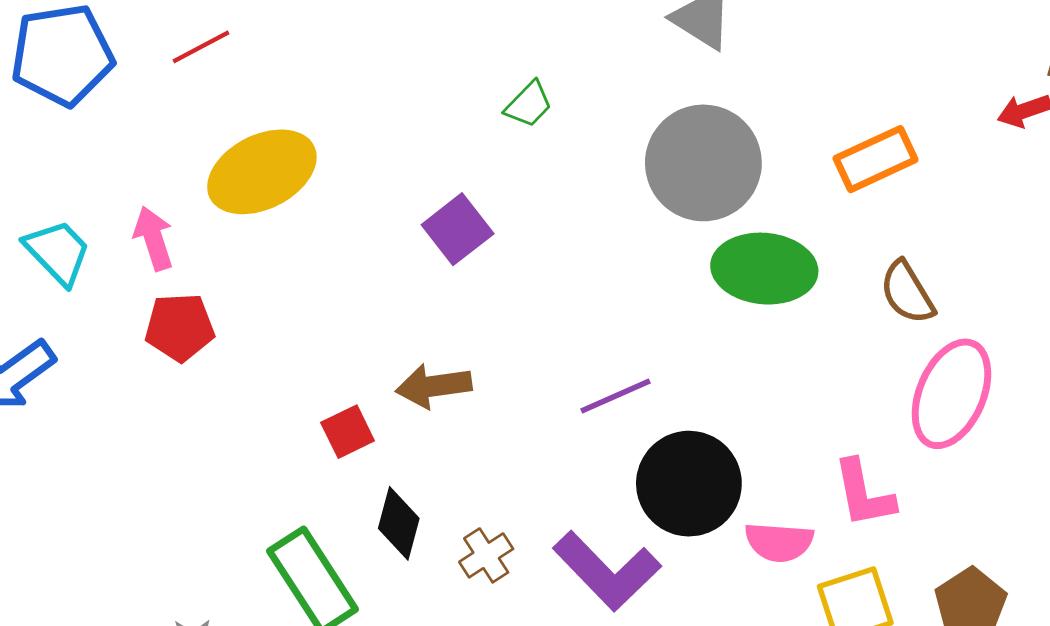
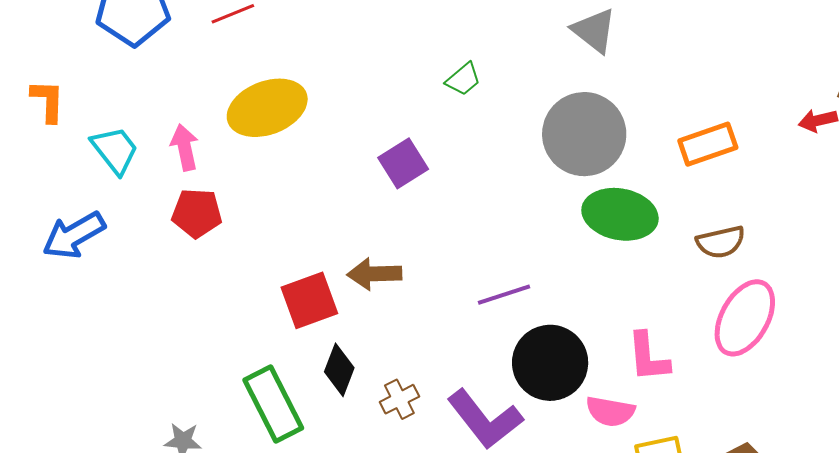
brown semicircle: (907, 292) -> (721, 242), turned -78
red square: (348, 432) -> (309, 300), size x1.5
pink L-shape: (864, 494) -> (648, 357), moved

